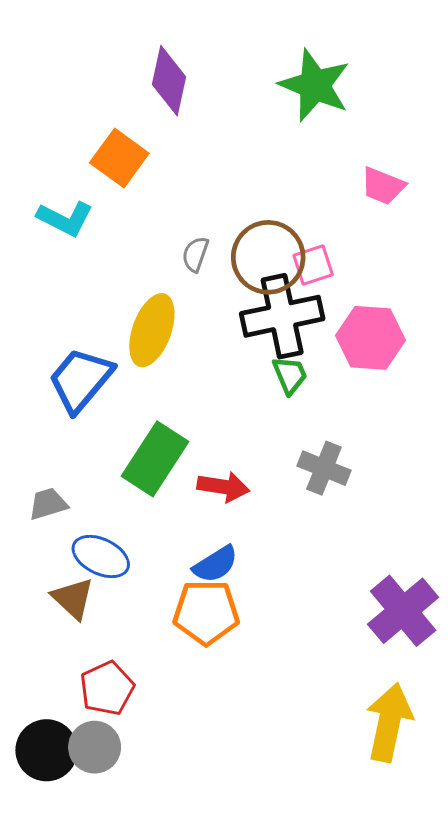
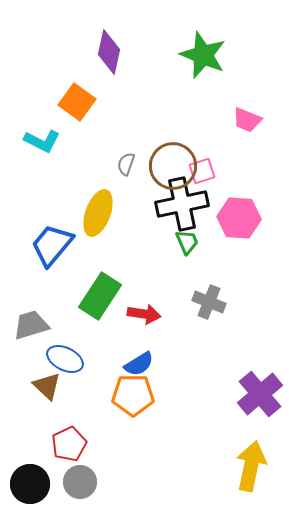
gray trapezoid: (48, 504) -> (31, 325), size x1.4
gray circle: (95, 747) -> (80, 482), moved

